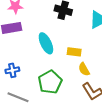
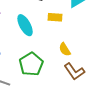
yellow rectangle: (74, 52) -> (55, 17), moved

